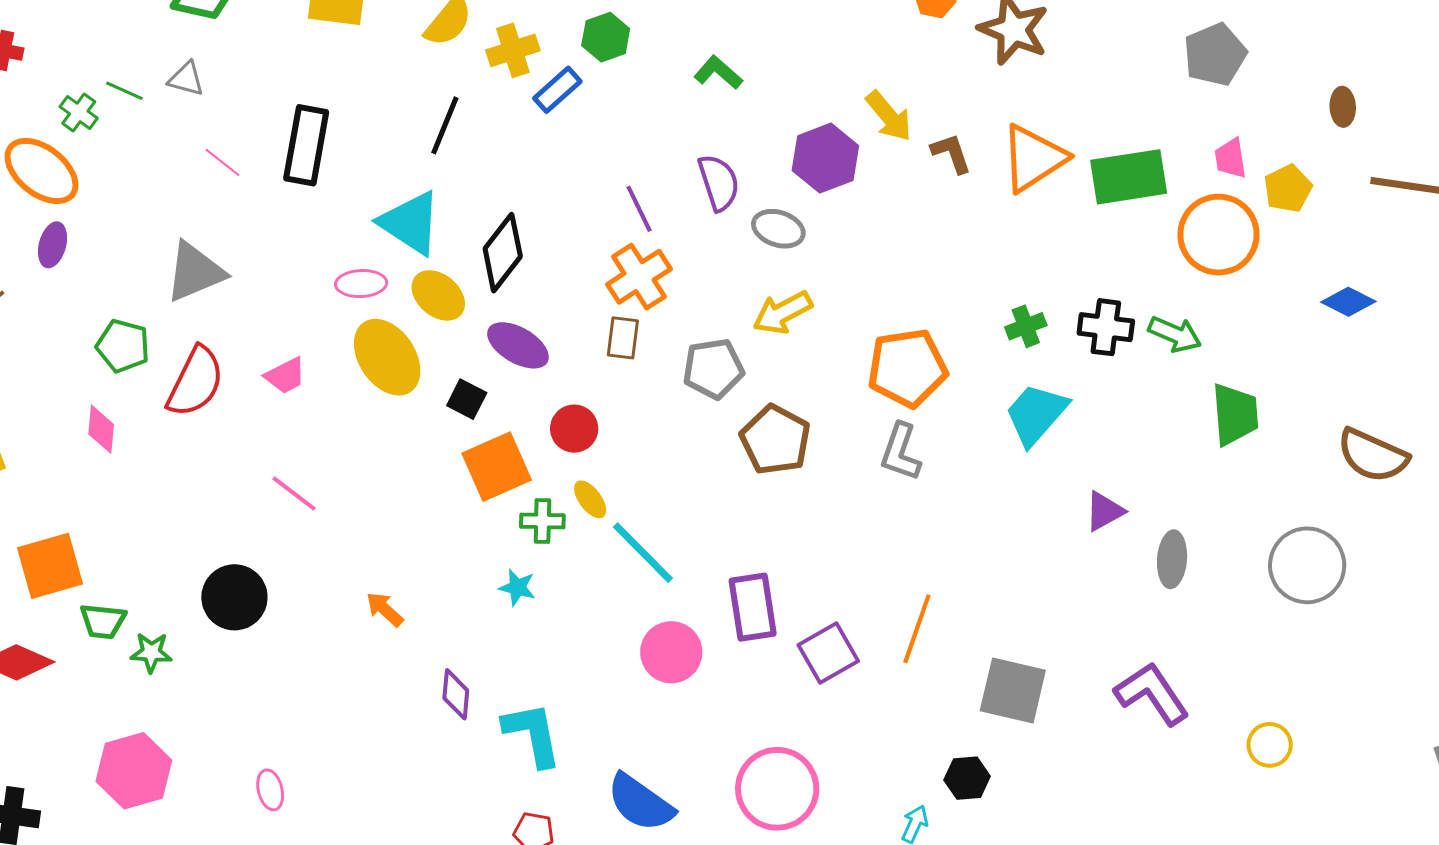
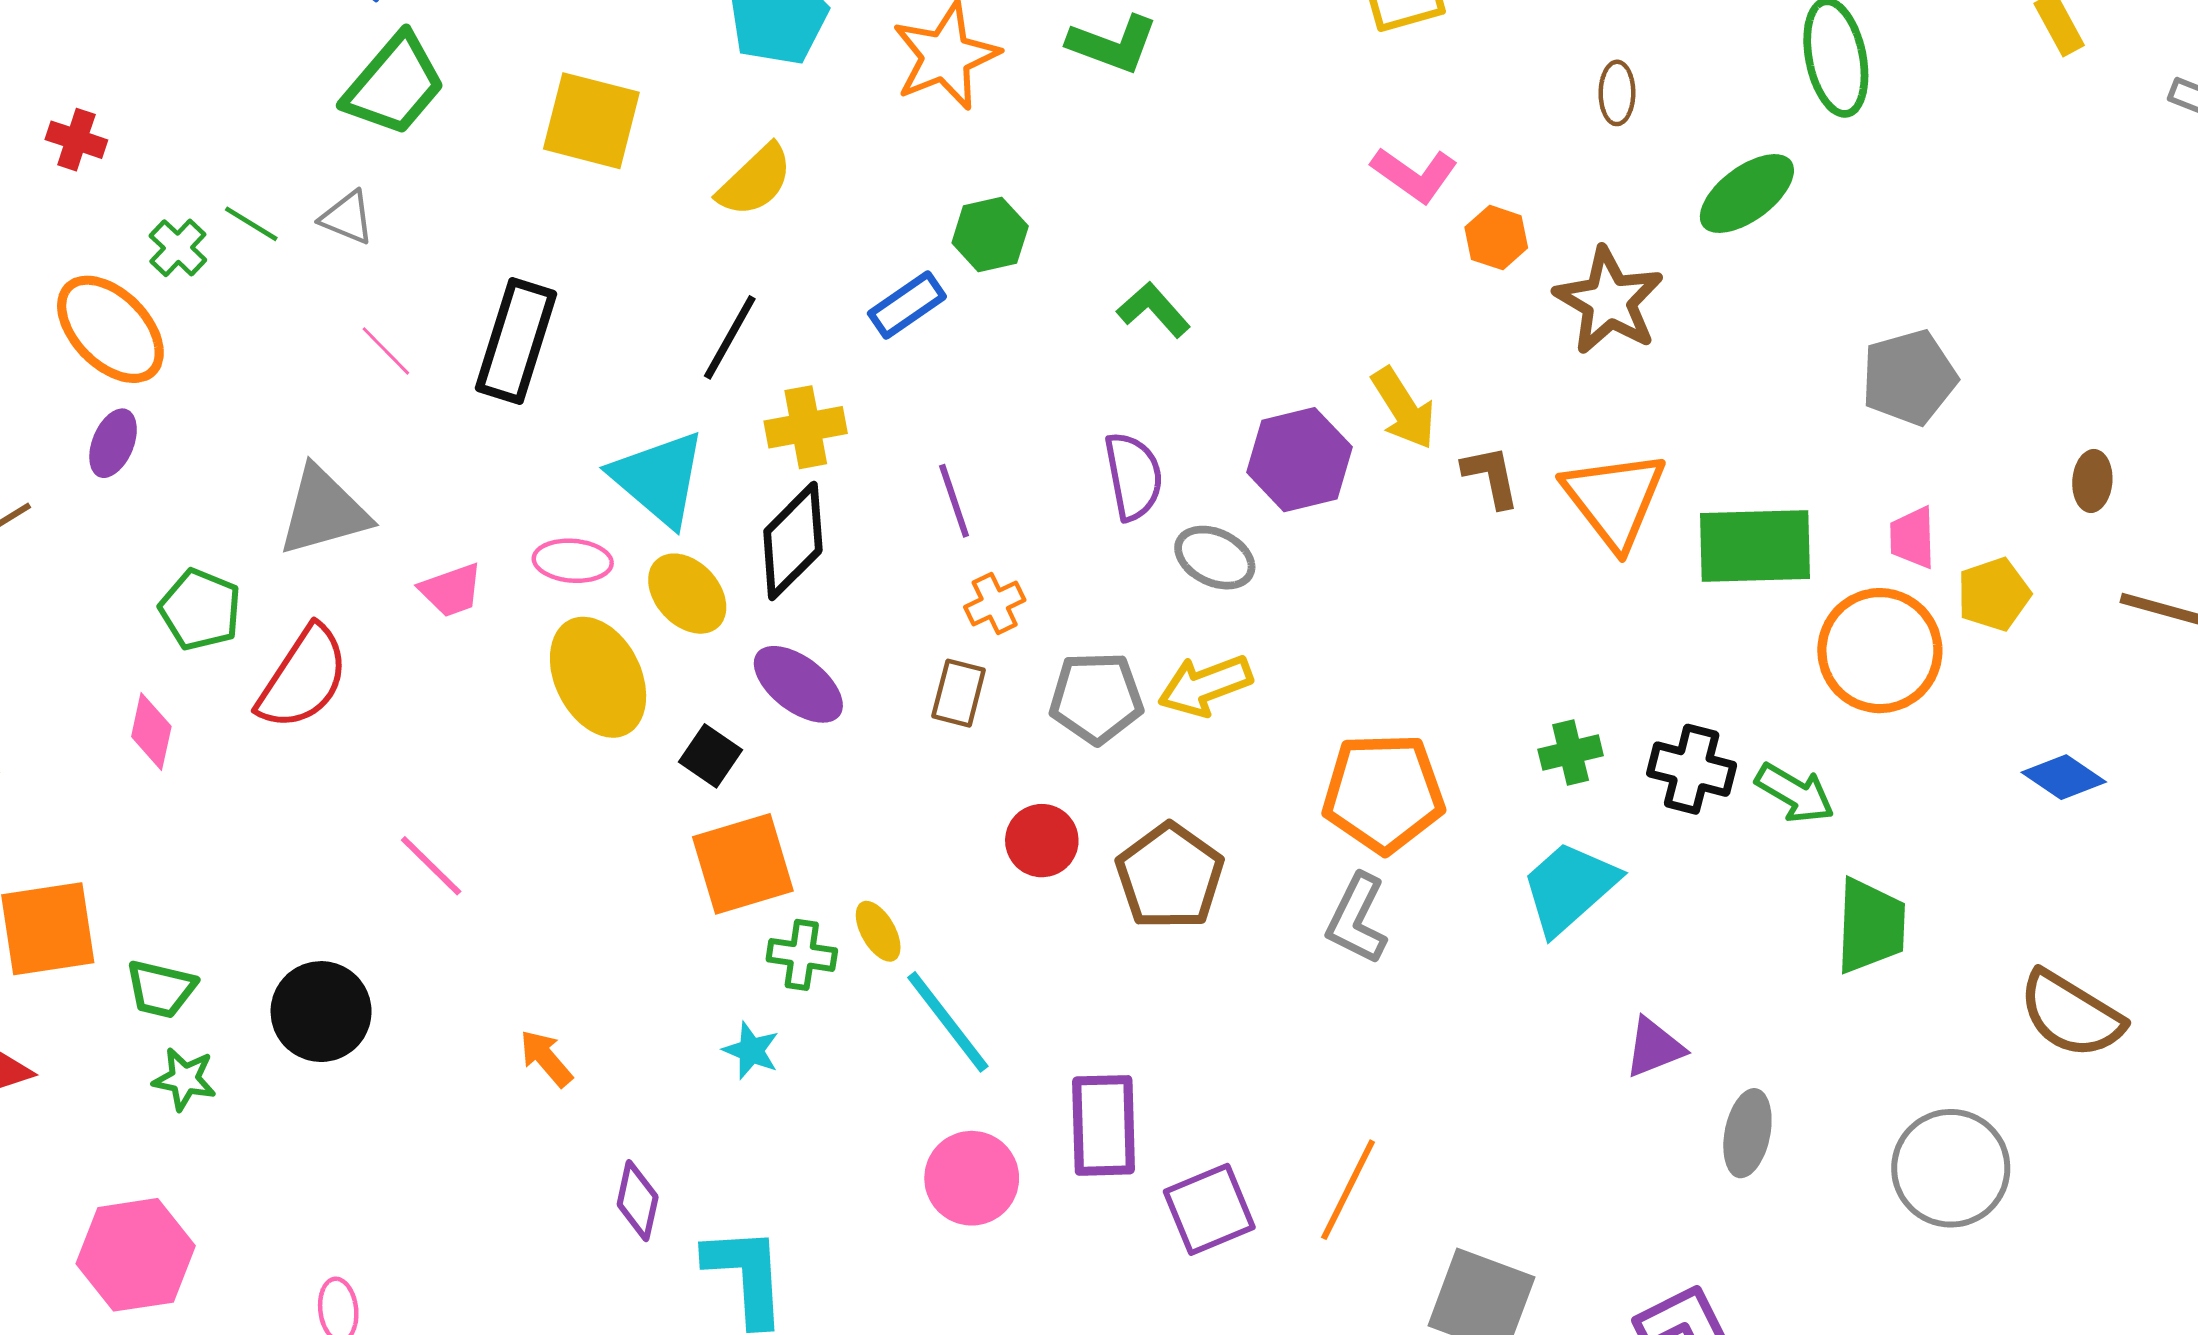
yellow cross: (513, 50) -> (806, 427), moved
orange triangle: (1033, 158) -> (1614, 500), turned -42
purple line: (639, 209) -> (954, 501), moved
orange cross: (639, 277) -> (995, 603), size x0.6
gray pentagon: (713, 369) -> (1096, 698), moved
pink trapezoid: (285, 376) -> (451, 590), moved
red circle: (574, 429) -> (1042, 841), moved
green trapezoid: (103, 621) -> (161, 989), moved

